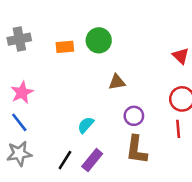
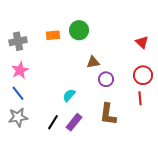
gray cross: (19, 39) -> (18, 41), moved
purple circle: (134, 116) -> (106, 79), moved

